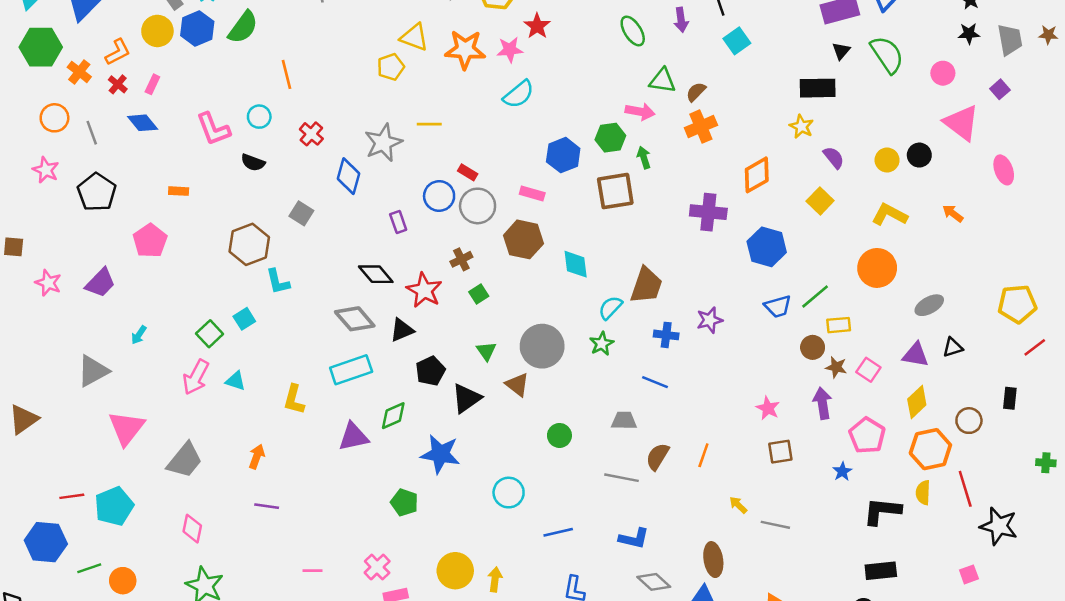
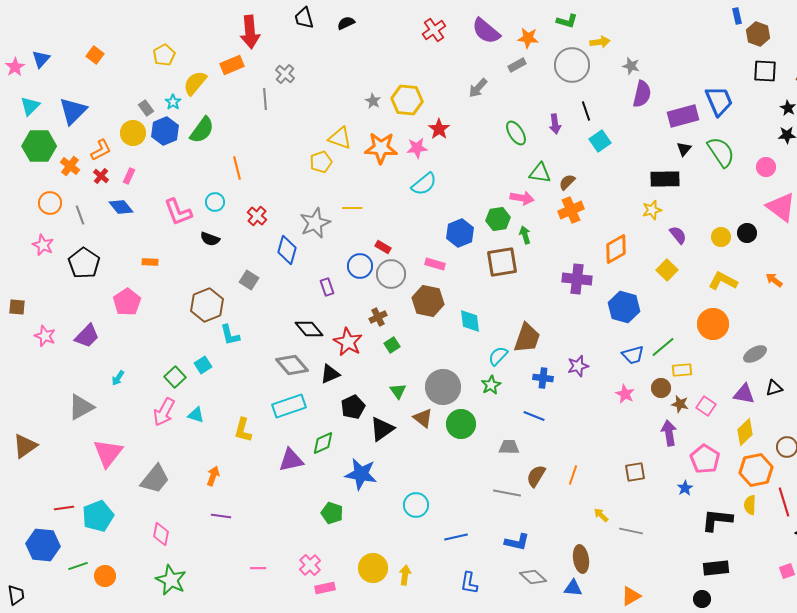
yellow star: (801, 127) -> (652, 210), turned 30
pink star: (768, 408) -> (625, 394), moved
green circle: (559, 435) -> (461, 424), moved, size x1.5

